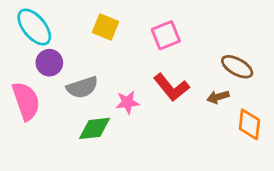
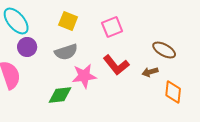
gray semicircle: (82, 87) -> (66, 52), moved
pink star: (127, 102) -> (84, 76), size x1.4

